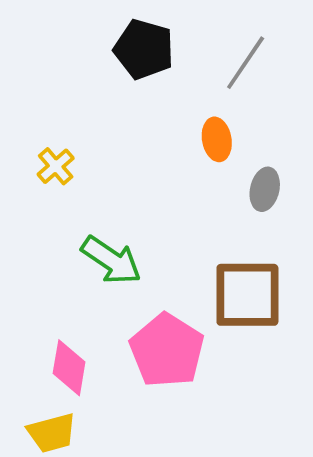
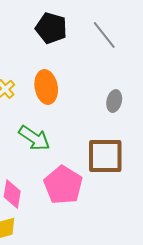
gray line: (246, 63) -> (104, 35), turned -72
orange ellipse: (217, 139) -> (46, 87), moved, size x1.5

